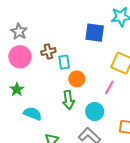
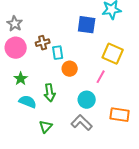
green star: (17, 89) -> (21, 79), moved
green arrow: (68, 100) -> (50, 93), moved

